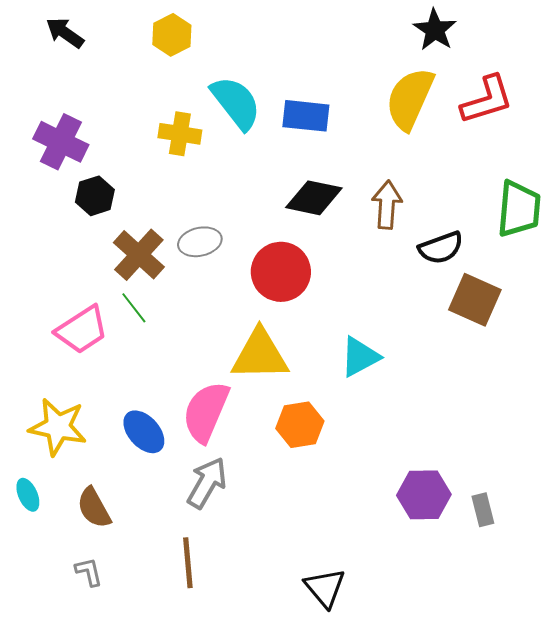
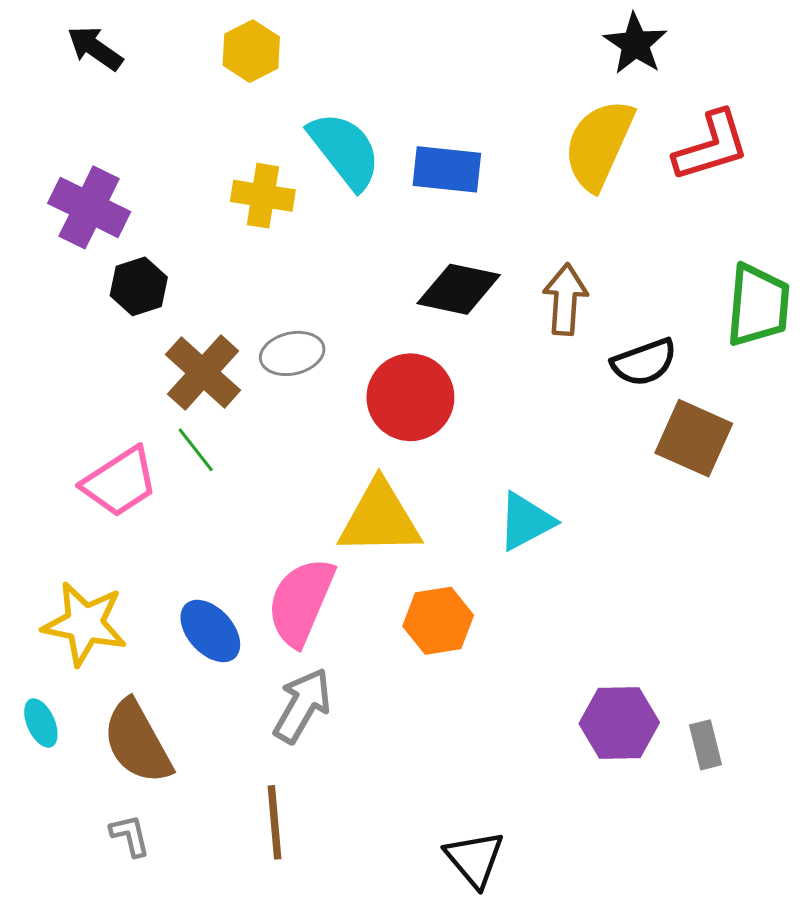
brown semicircle: (94, 508) -> (137, 742), size x1.4

